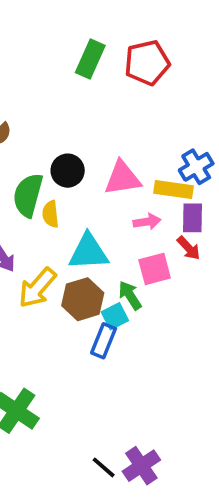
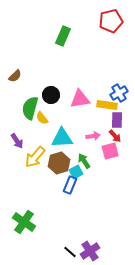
red pentagon: (147, 63) -> (111, 21), moved
yellow semicircle: (51, 214) -> (42, 118), turned -32
pink arrow: (147, 222) -> (93, 136), moved
pink square: (155, 269) -> (110, 151), moved

